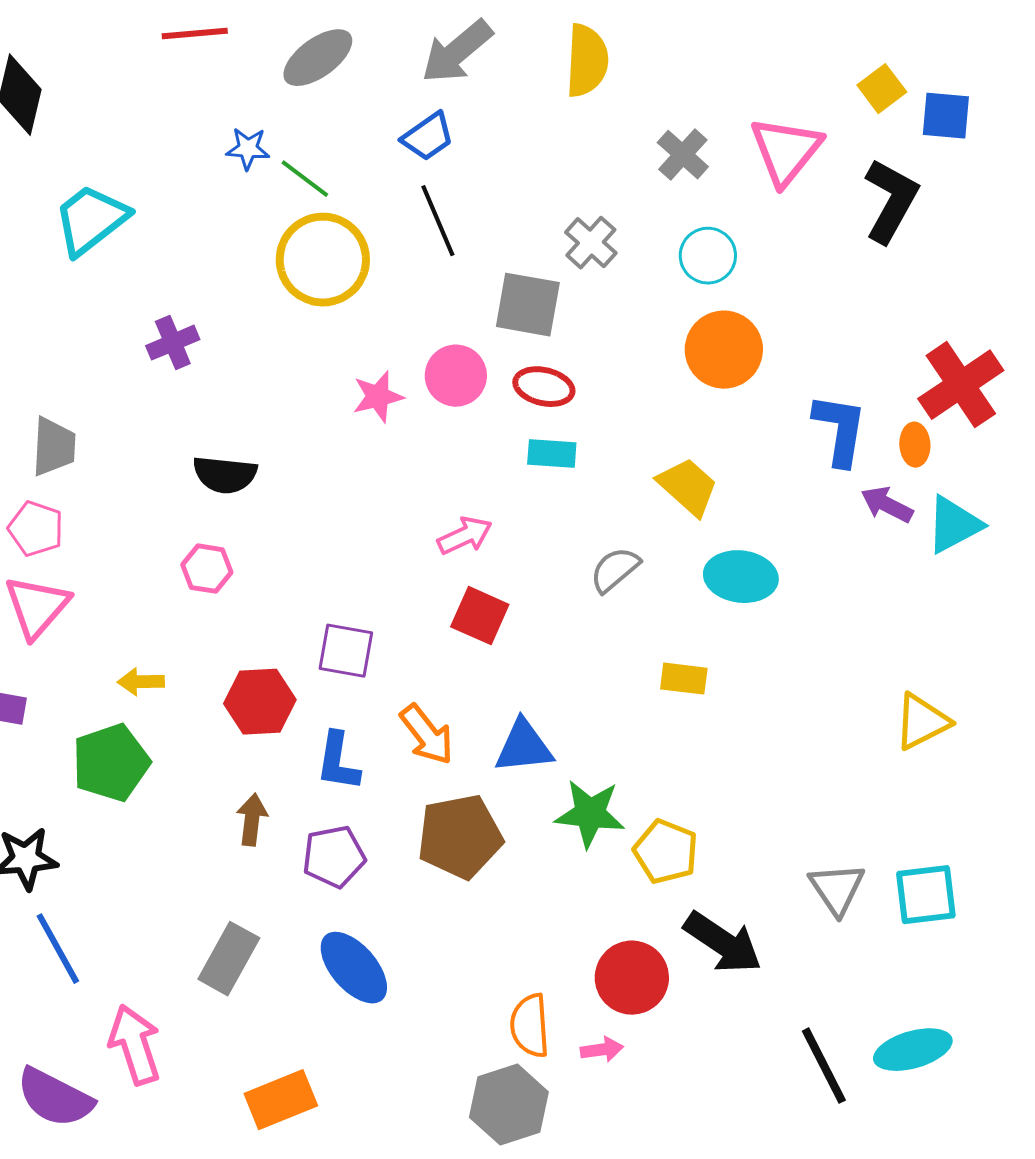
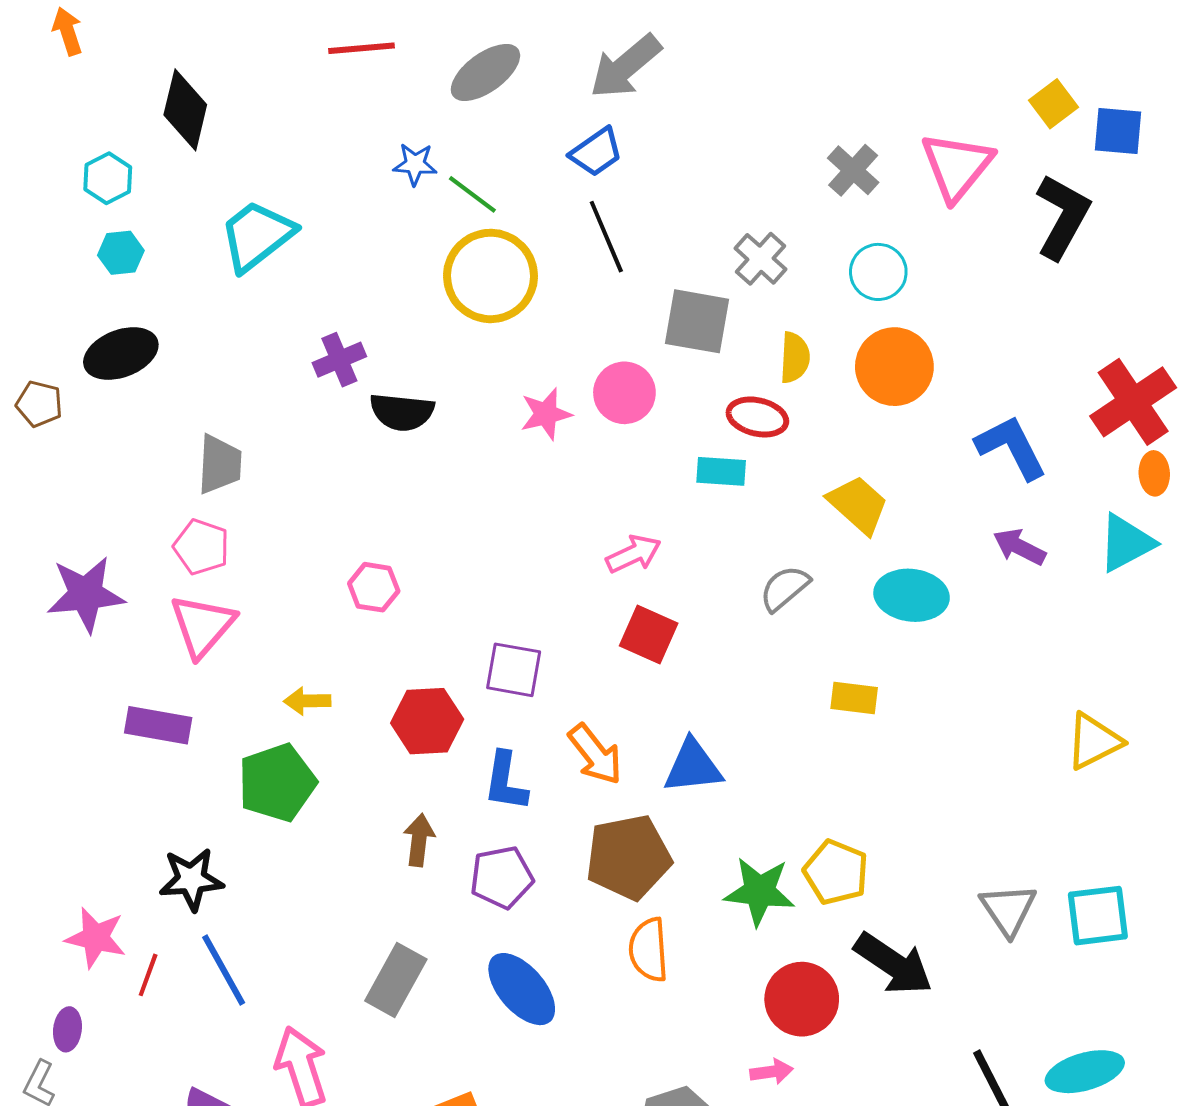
yellow semicircle: (587, 61) -> (795, 358), moved, size x0.7
red ellipse: (544, 387) -> (757, 417), moved
blue L-shape: (840, 430) -> (1011, 447), turned -36
orange ellipse: (915, 445) -> (1154, 473), moved
black semicircle: (225, 475) -> (402, 412), moved
purple arrow: (887, 505) -> (1019, 547), moved
green star: (590, 814) -> (759, 891), moved
orange semicircle: (530, 1026) -> (649, 950), moved

